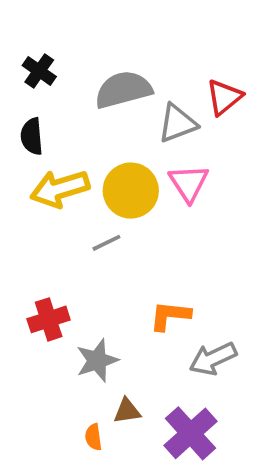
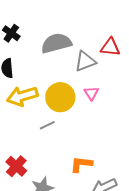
red triangle: (224, 97) -> (110, 47), turned 45
pink triangle: (189, 183) -> (91, 93), size x0.7
red cross: (49, 319) -> (16, 166), turned -30

